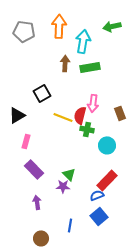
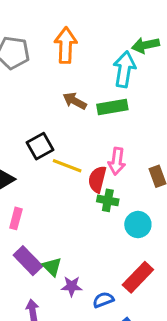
cyan arrow: (83, 41) -> (124, 69), moved
brown arrow: (65, 63) -> (75, 101), turned -63
yellow line: (63, 117) -> (67, 166), moved
green triangle: (69, 174) -> (52, 267), moved
blue semicircle: (97, 195) -> (103, 300), moved

